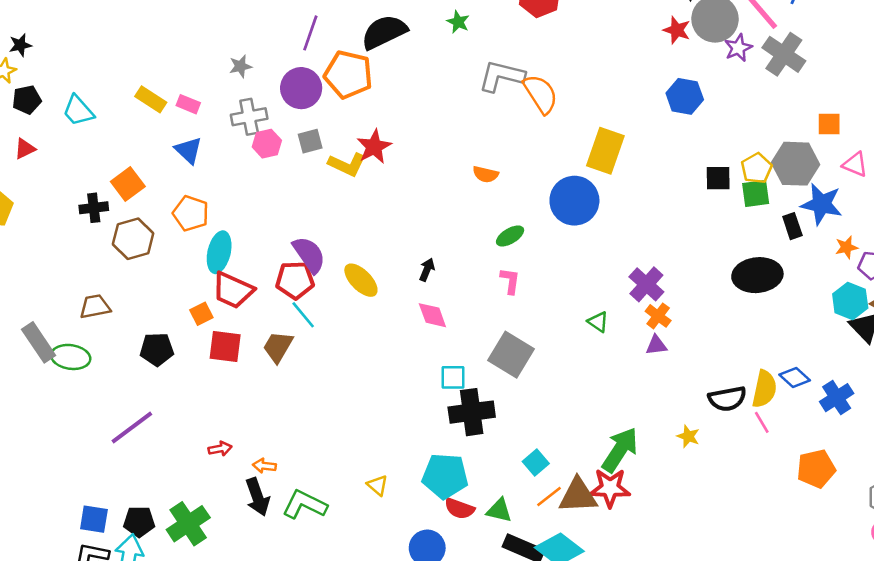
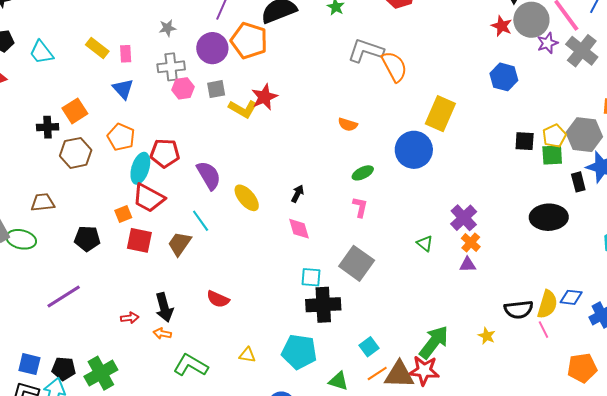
pink rectangle: (188, 104) -> (126, 54), turned 60
red pentagon: (295, 280) -> (165, 153), moved
blue diamond: (795, 378) -> (571, 297), turned -40
yellow triangle: (377, 485) -> (247, 355), turned -36
black arrow: (258, 497) -> (164, 307), moved
red semicircle: (459, 509) -> (218, 299), moved

